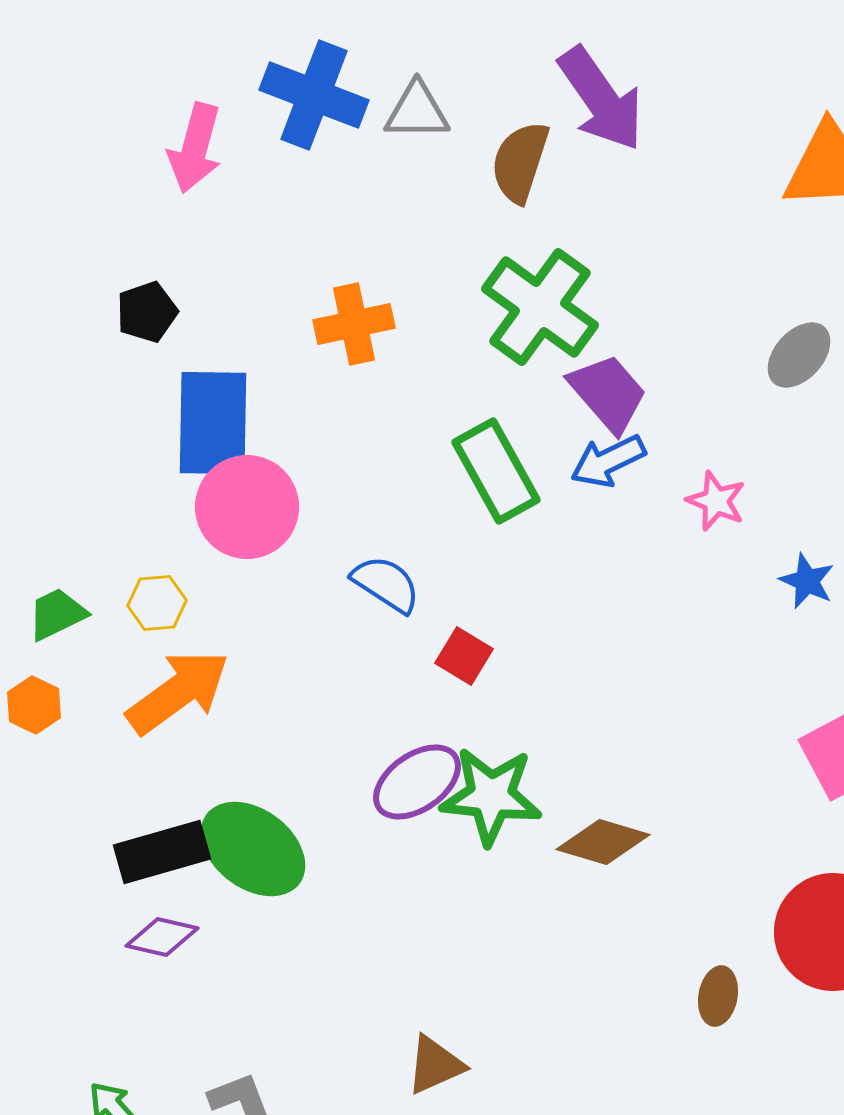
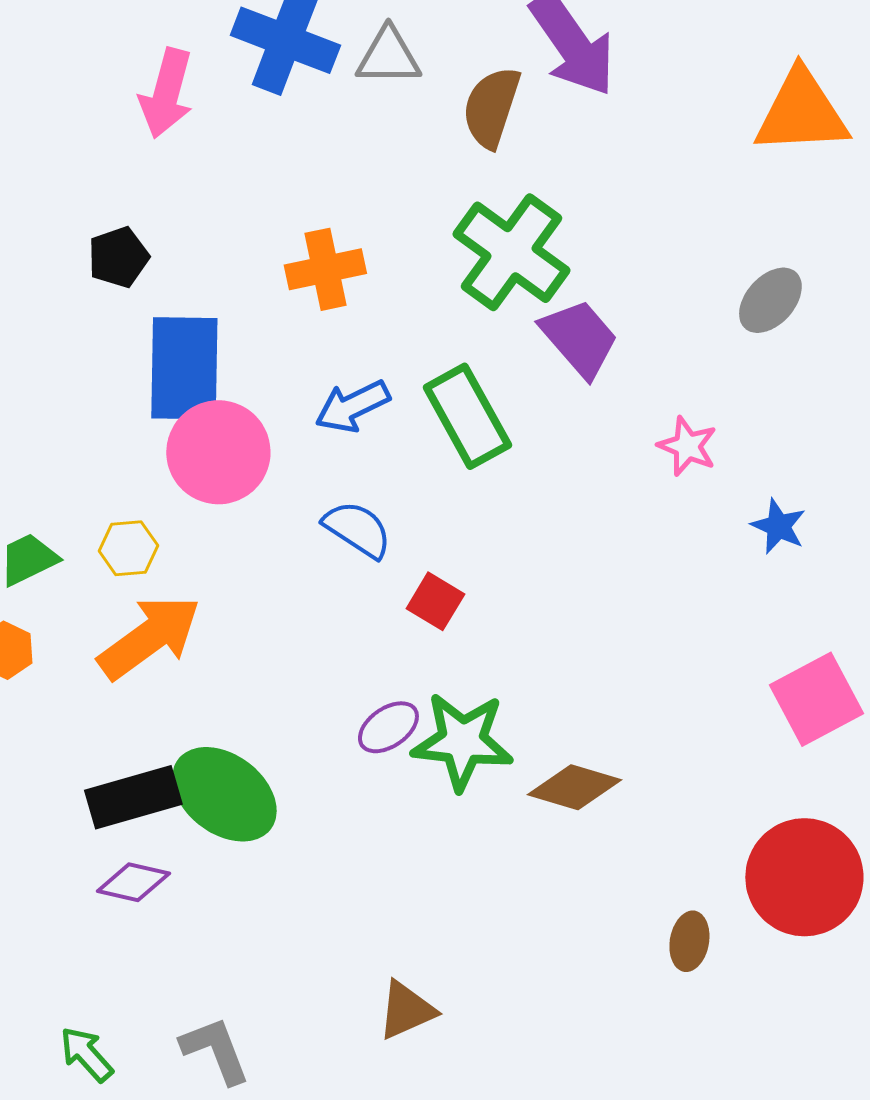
blue arrow: (608, 461) -> (352, 406), moved
purple ellipse: (417, 782) -> (388, 727), size x0.7

